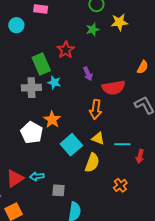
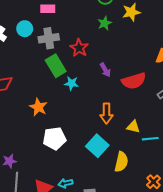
gray cross: (31, 88) -> (49, 38), moved
orange arrow: (96, 109) -> (106, 113), moved
orange star: (52, 120) -> (38, 107), moved
white pentagon: (32, 133) -> (54, 138), turned -30
yellow triangle: (98, 138) -> (133, 127), moved

